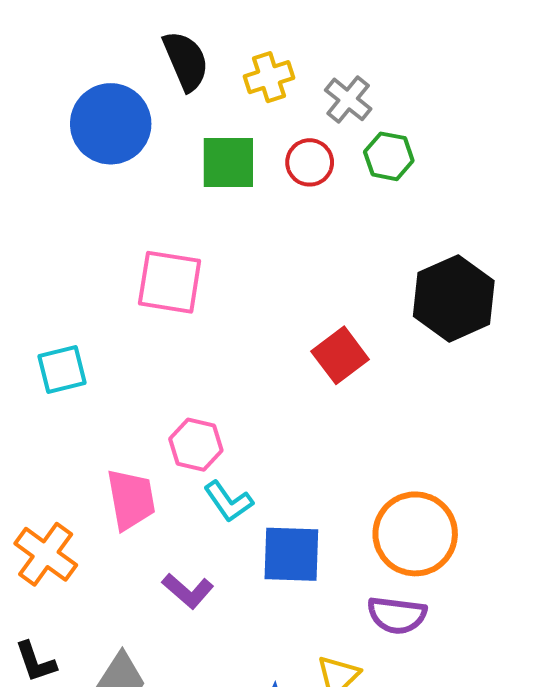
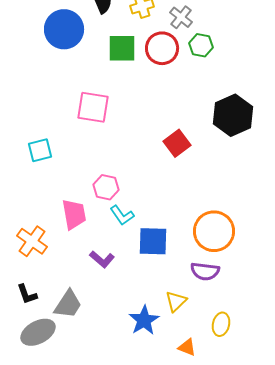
red circle: (310, 162) -> (162, 48), size x1.4

